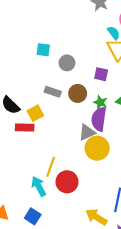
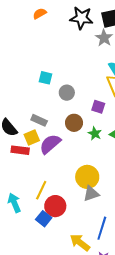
gray rectangle: (53, 92) -> (39, 120), moved
purple semicircle: (99, 119) -> (50, 144), moved, turned 35
gray triangle: (87, 132) -> (91, 194), moved
cyan arrow: (39, 186) -> (14, 203), moved
blue square: (33, 216) -> (44, 219), moved

